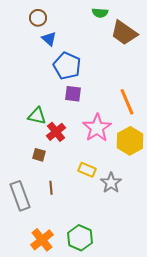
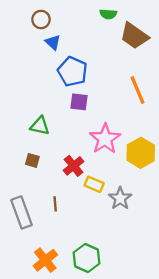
orange line: (127, 102) -> (137, 90), moved
red cross: (56, 132) -> (74, 166), moved
brown square: (39, 155) -> (32, 160), moved

